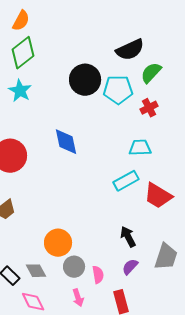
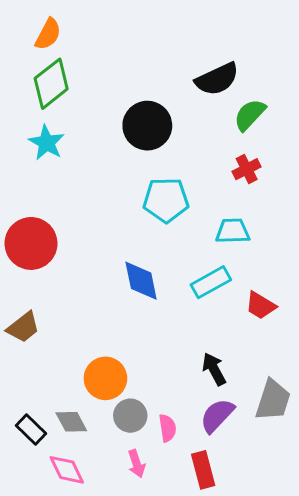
cyan pentagon: (118, 90) -> (166, 200), moved
blue diamond: (66, 142) -> (141, 281), moved
red trapezoid: (158, 196) -> (261, 305), size x0.7
purple semicircle: (130, 267) -> (217, 416), size x1.4

